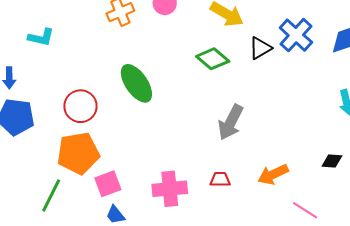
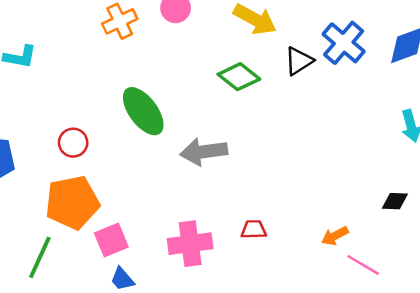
red circle: (80, 106) -> (73, 143), size x0.7
gray arrow: (231, 122) -> (204, 152), moved, turned 57
orange arrow: (273, 174) -> (335, 236), moved, size x0.7

